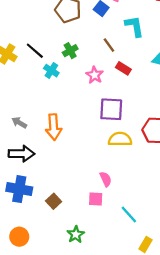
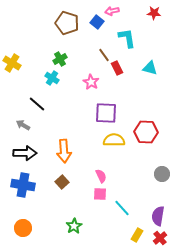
black line: (35, 51) -> (37, 104), moved
green cross: (70, 51) -> (60, 59), moved
red rectangle: (123, 68) -> (117, 68), moved, turned 32
orange arrow: (54, 127) -> (64, 151), moved
pink square: (96, 199) -> (100, 194), moved
brown square: (54, 201) -> (62, 182), moved

